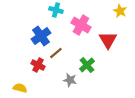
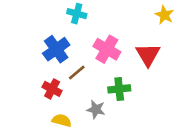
pink cross: (81, 25) -> (107, 49), moved
green cross: (87, 65) -> (119, 89), turned 35
yellow semicircle: (20, 88) -> (62, 120), moved

